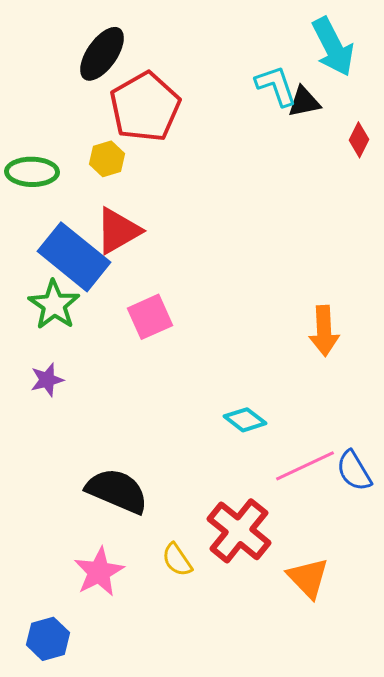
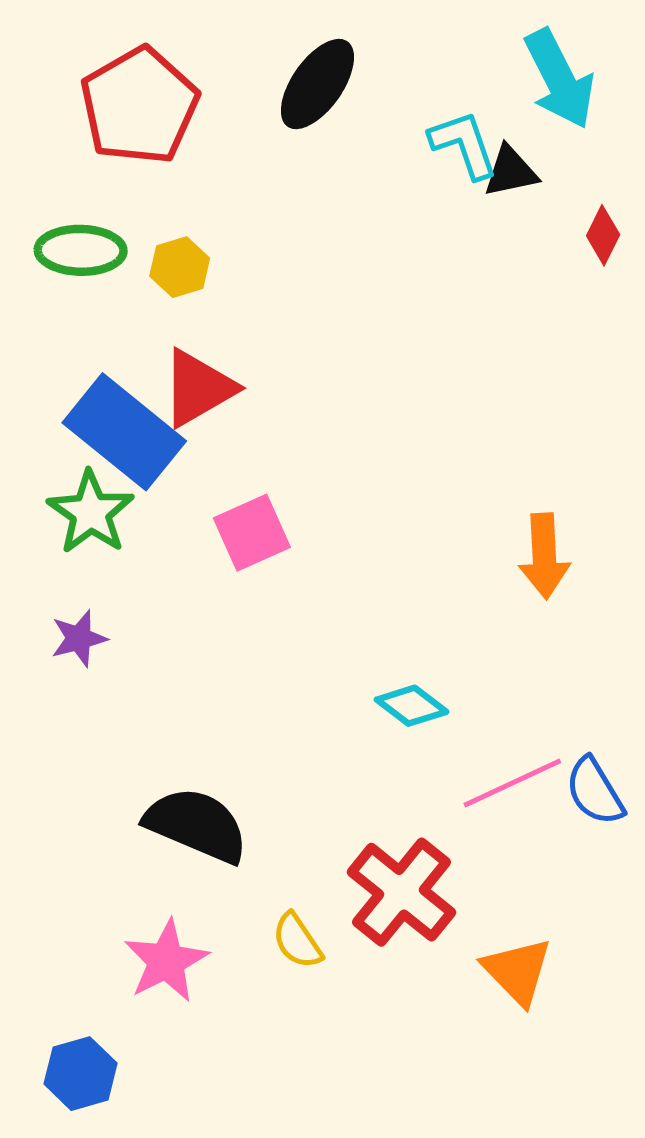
black ellipse: (102, 54) -> (317, 84), moved
red pentagon: (145, 107) -> (139, 106), moved
green ellipse: (32, 172) -> (81, 250), moved

